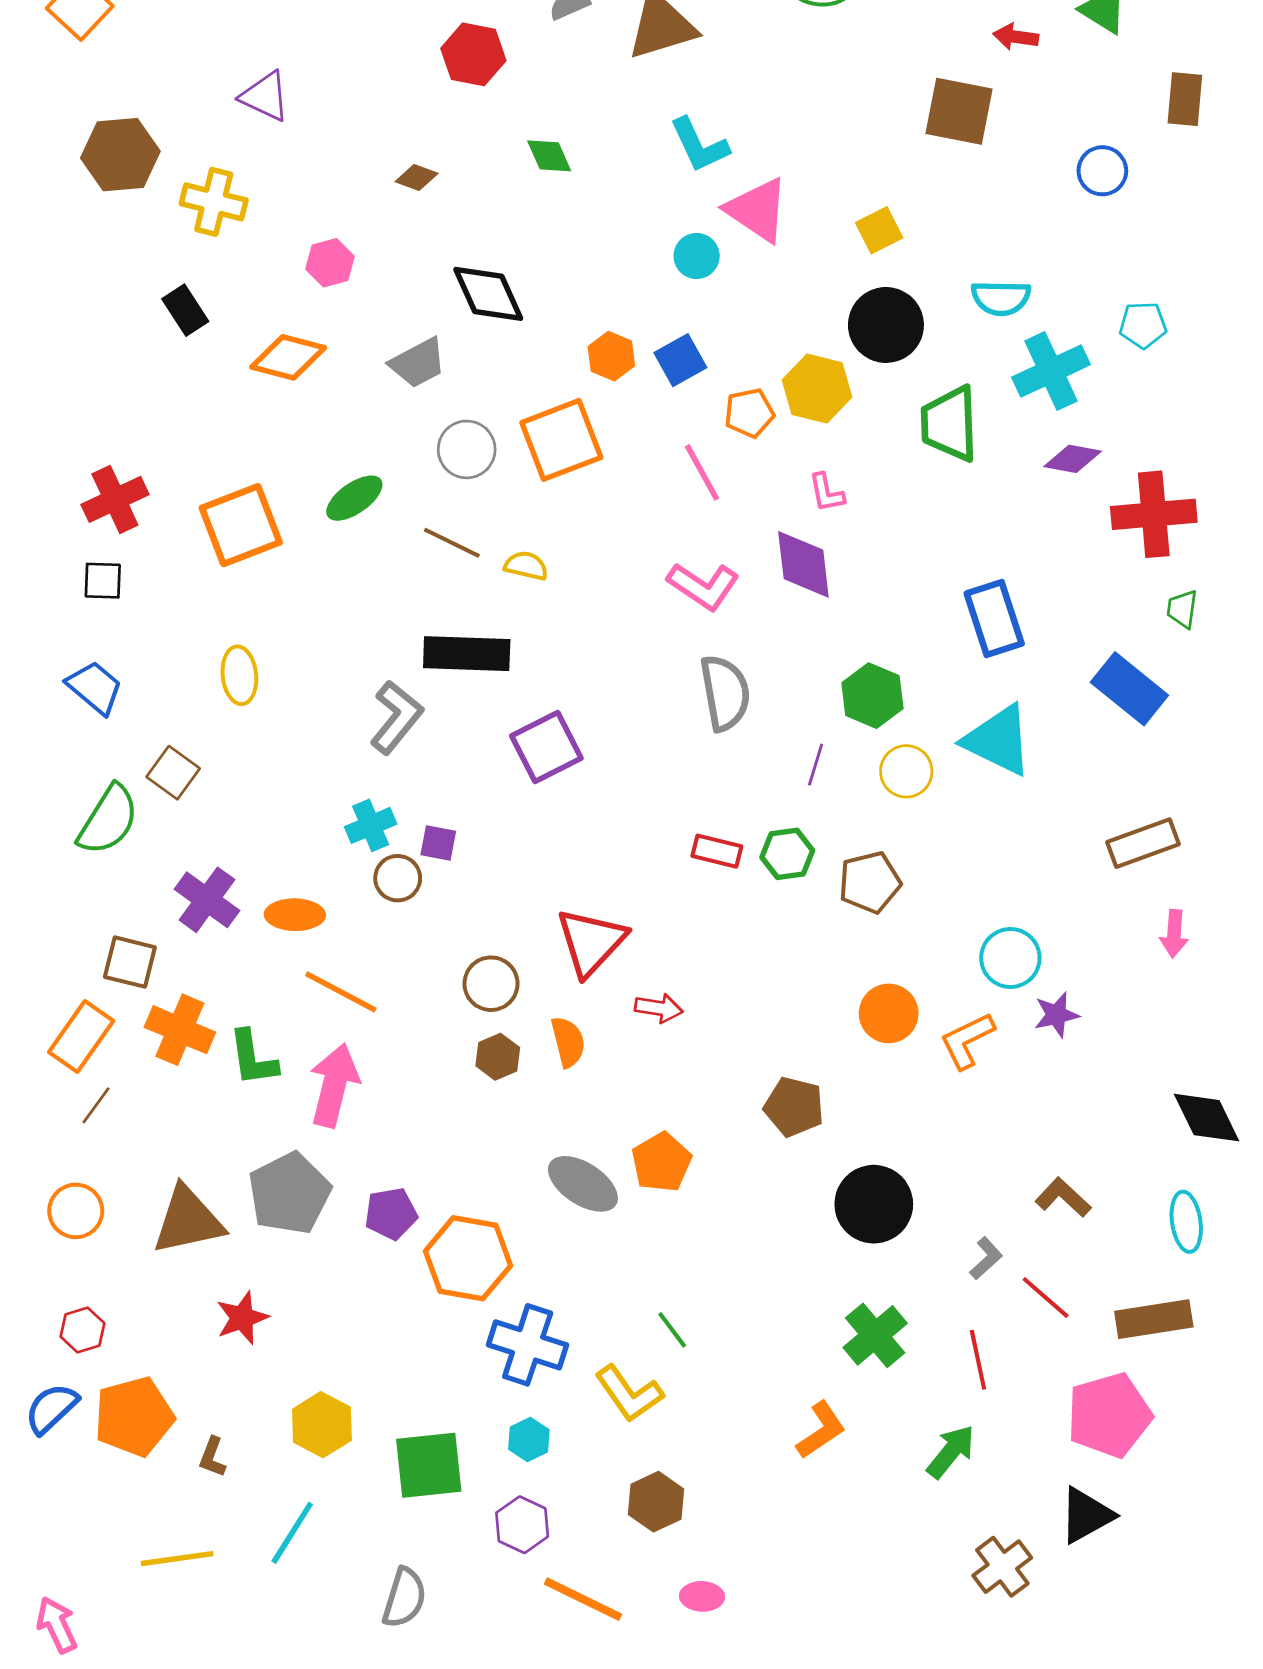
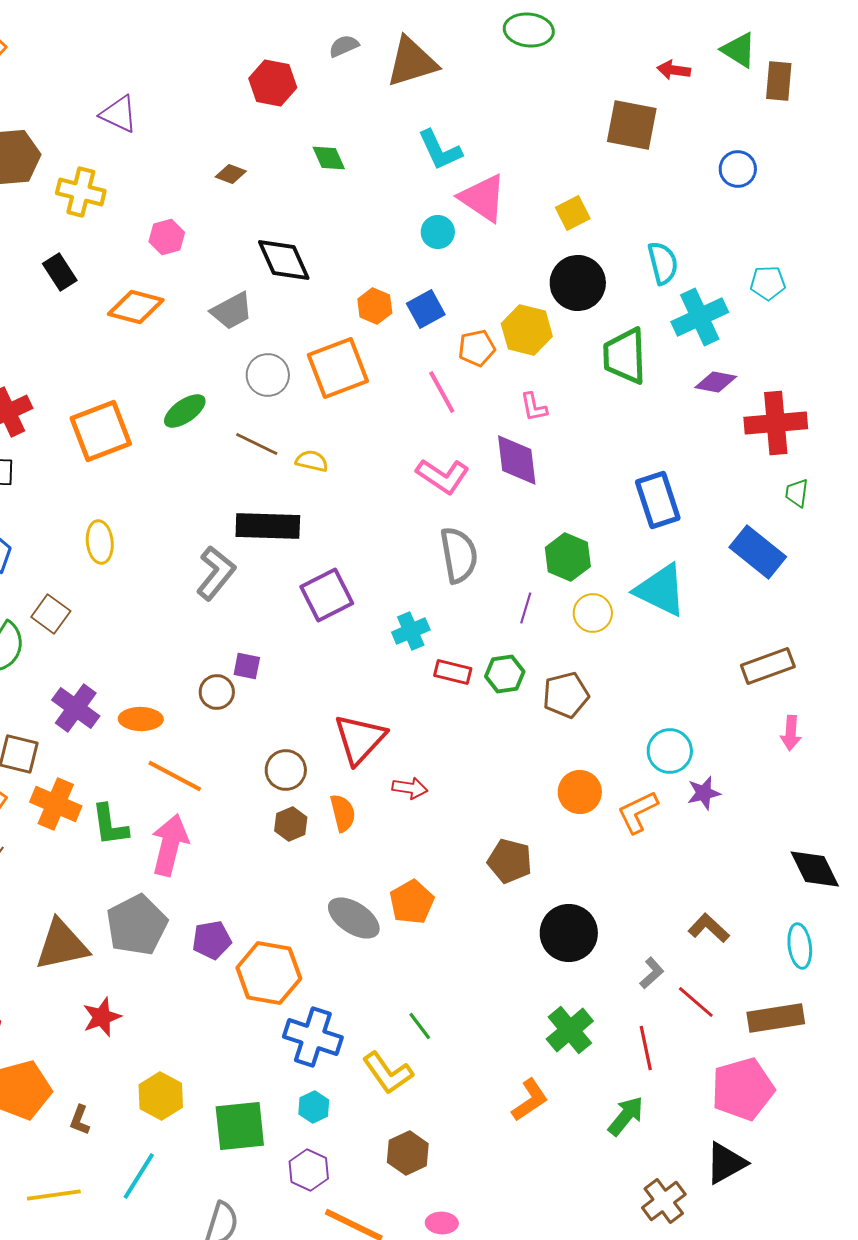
brown rectangle: (1185, 99) -> (779, 81), moved
cyan semicircle: (1001, 298) -> (663, 263), turned -105
cyan cross: (371, 825) -> (411, 631), moved

